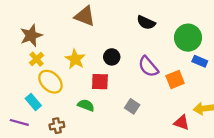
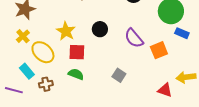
yellow cross: (37, 59) -> (23, 36), moved
red square: (100, 82) -> (77, 52), moved
brown cross: (57, 126) -> (46, 84), moved

